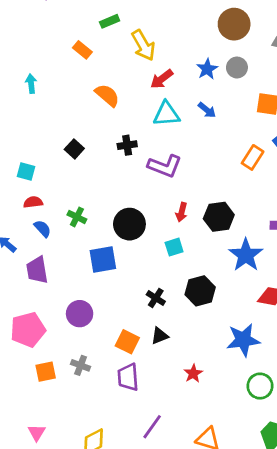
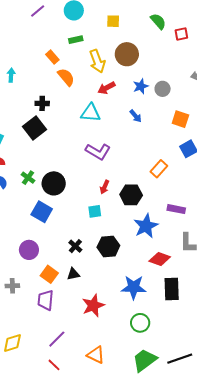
brown circle: (234, 24) -> (127, 54), moved
orange semicircle: (107, 95) -> (66, 77), moved
cyan triangle: (166, 114) -> (91, 113), moved
black cross: (127, 145) -> (42, 103), moved
black square: (74, 149) -> (34, 128), size x1.6
orange rectangle: (253, 157) -> (159, 169), moved
black circle: (129, 224) -> (54, 183), moved
blue square: (103, 259) -> (42, 212), turned 30
purple circle: (80, 314) -> (29, 250), moved
gray cross: (81, 365) -> (12, 286), turned -32
red star: (193, 373) -> (93, 306), size x1.6

